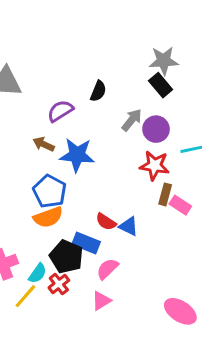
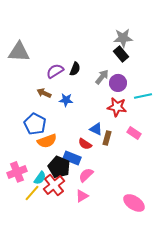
black semicircle: (98, 91) -> (75, 69), moved
blue star: (77, 155) -> (66, 100), size x0.6
blue pentagon: (50, 191) -> (35, 124), moved
brown rectangle: (165, 194) -> (107, 138), moved
blue triangle: (129, 226) -> (96, 129), moved
red cross: (59, 284) -> (54, 185), size x1.5

